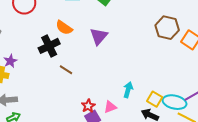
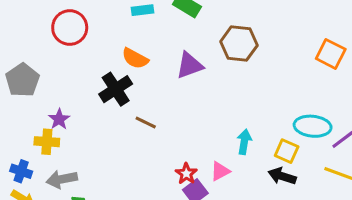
brown hexagon: (167, 28) -> (239, 43), moved
purple triangle: (99, 36) -> (190, 65), turned 36
cyan ellipse: (175, 102) -> (313, 126), moved

